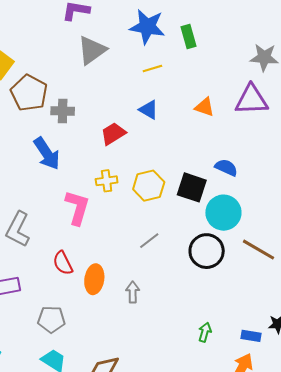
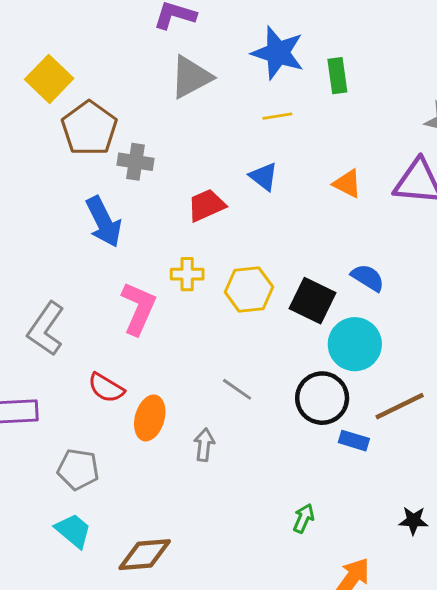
gray line: (149, 241) -> (237, 389), moved, turned 65
brown line: (259, 250) -> (400, 406), turned -64
red semicircle: (63, 263) -> (106, 388), turned -40
blue rectangle: (251, 336) -> (354, 441), moved

